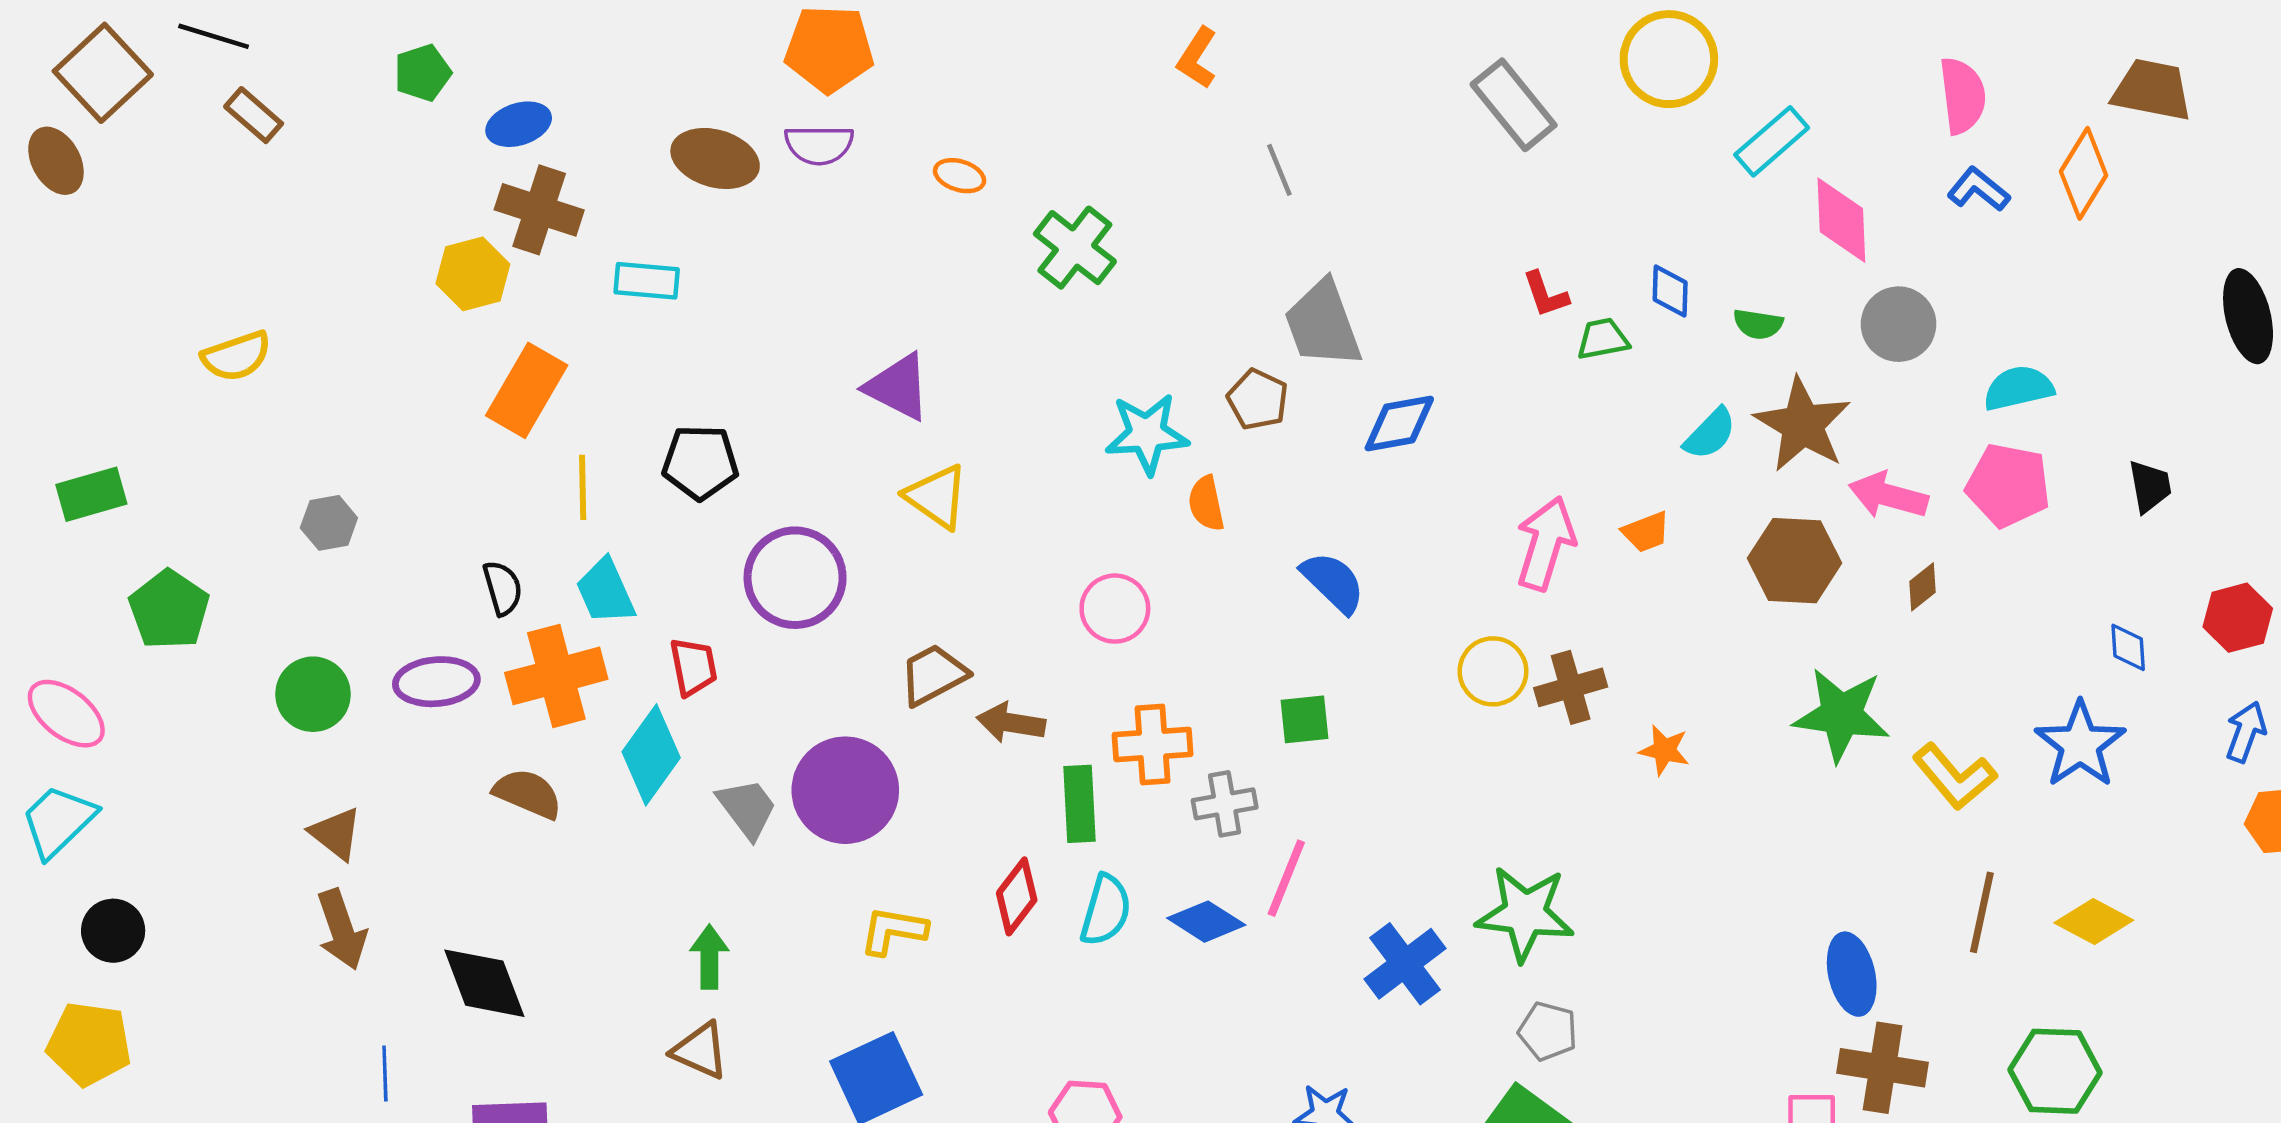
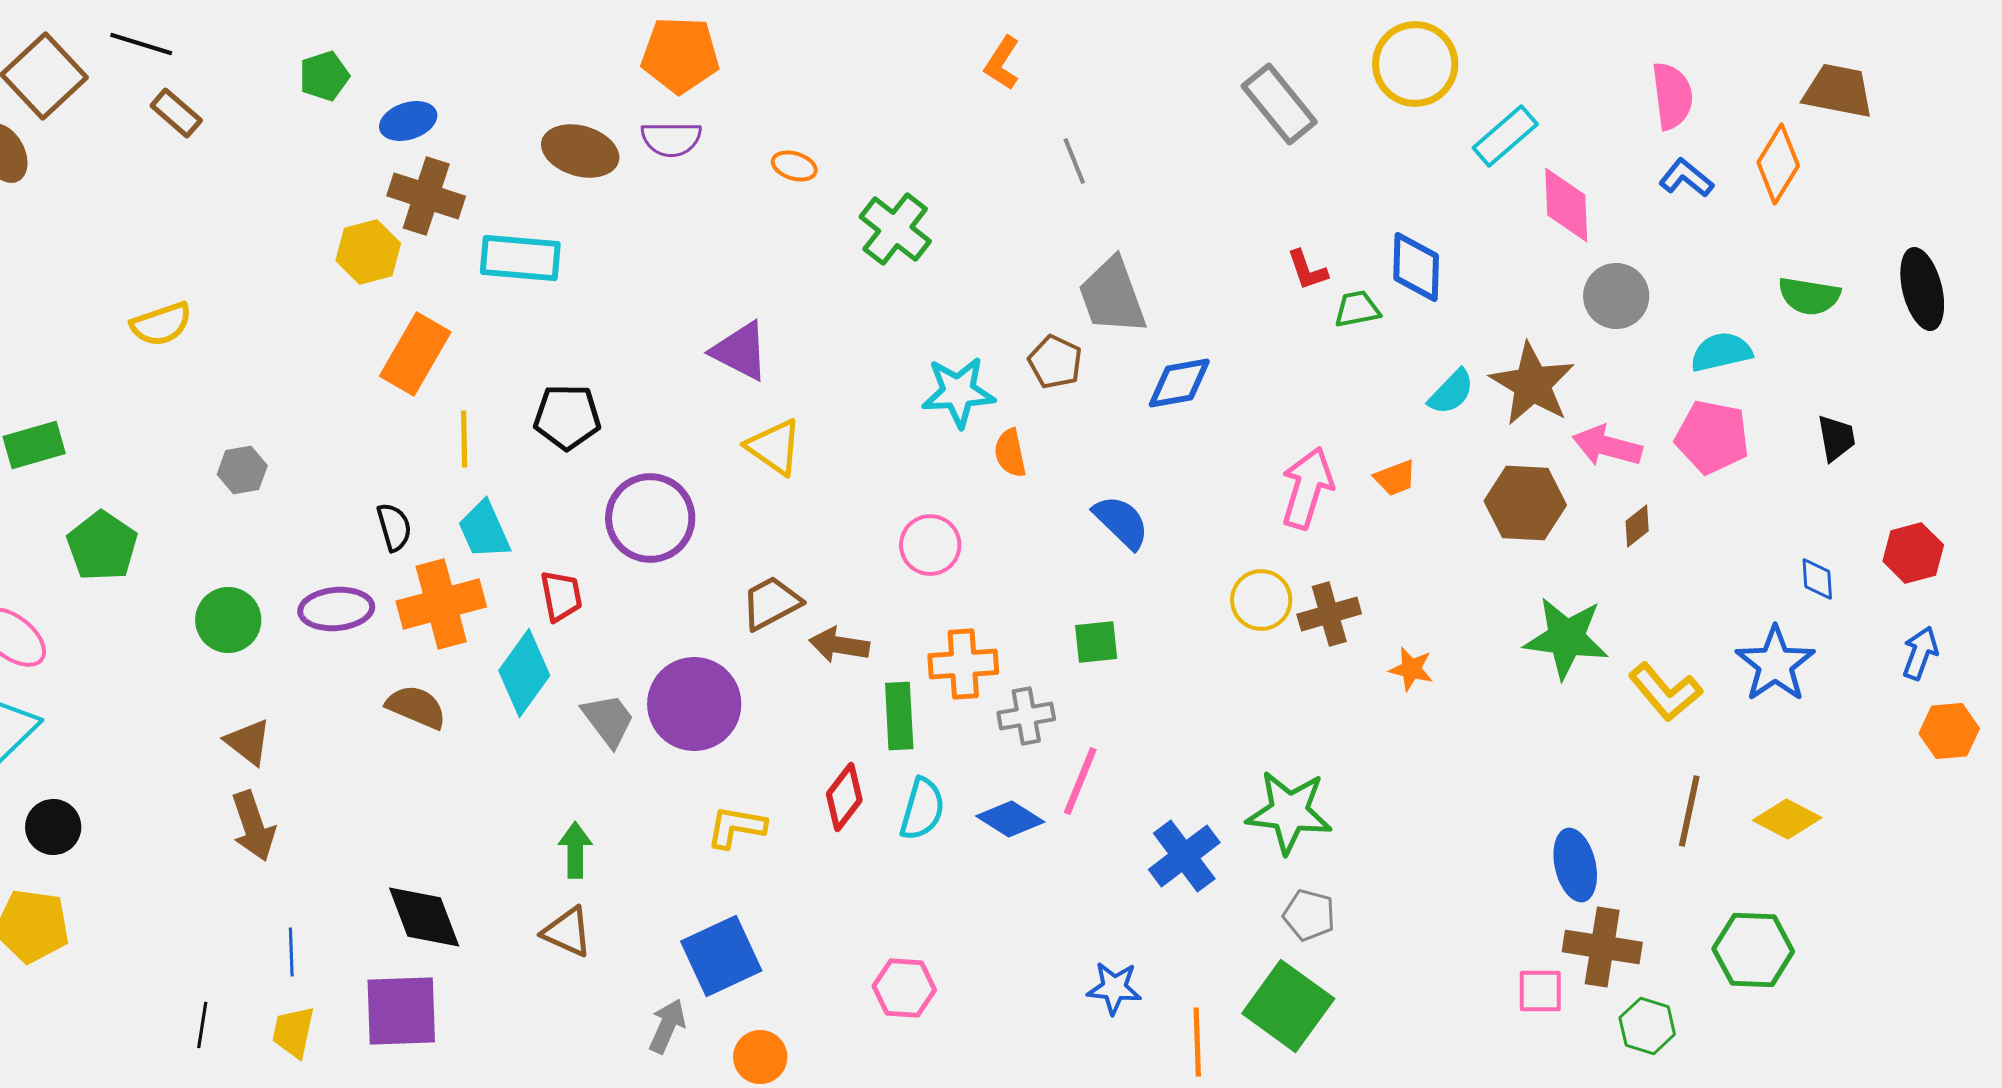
cyan rectangle: (647, 281) -> (520, 258), size x1.4
blue diamond: (1670, 291) -> (1416, 267), size x1.5
green semicircle: (1758, 324) -> (1809, 296), moved, size x1.4
black diamond: (484, 983) -> (424, 917), moved

